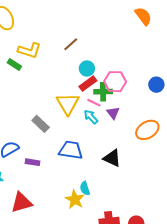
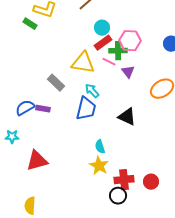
yellow triangle: (68, 104) -> (83, 63), turned -50
cyan arrow: (91, 117) -> (92, 91), moved
blue trapezoid: (71, 150) -> (86, 109), turned 95
purple rectangle: (33, 162) -> (43, 109), moved
yellow star: (75, 199) -> (99, 166), moved

